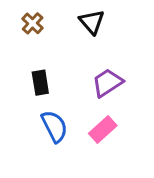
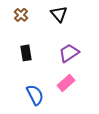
blue semicircle: (54, 126) -> (35, 95), moved

